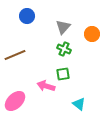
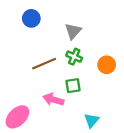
orange circle: (92, 34) -> (107, 65), moved
brown line: (15, 55) -> (44, 64), moved
cyan triangle: (79, 104) -> (92, 120), turned 32

